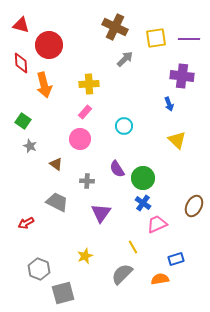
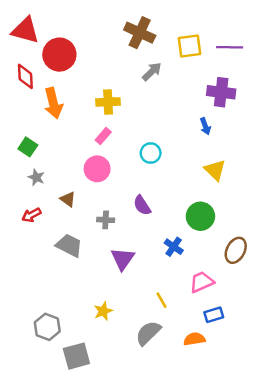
red triangle: (21, 25) -> (25, 30), size x1.4
green circle: (143, 178) -> (200, 216), moved
red arrow: (26, 223) -> (31, 215), moved
pink trapezoid: (157, 224) -> (202, 282), moved

